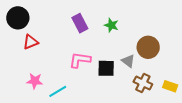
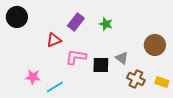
purple rectangle: (80, 23) -> (76, 22), turned 66
red triangle: (30, 42) -> (54, 40), moved
brown circle: (148, 47) -> (155, 45), moved

